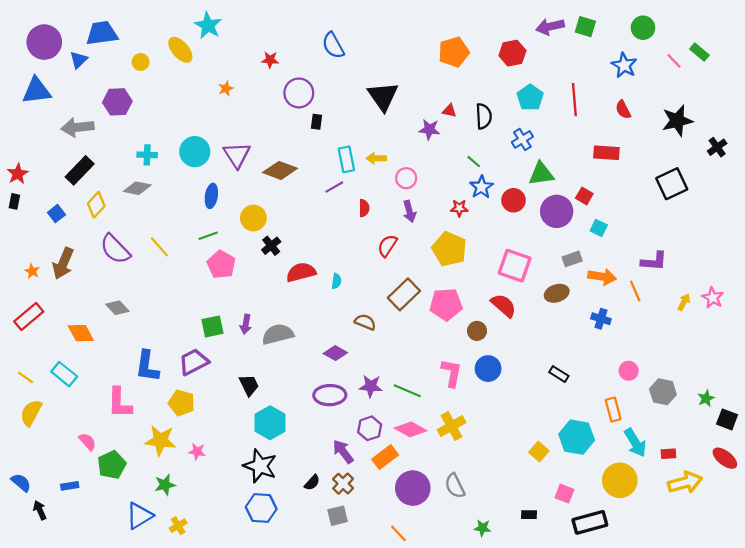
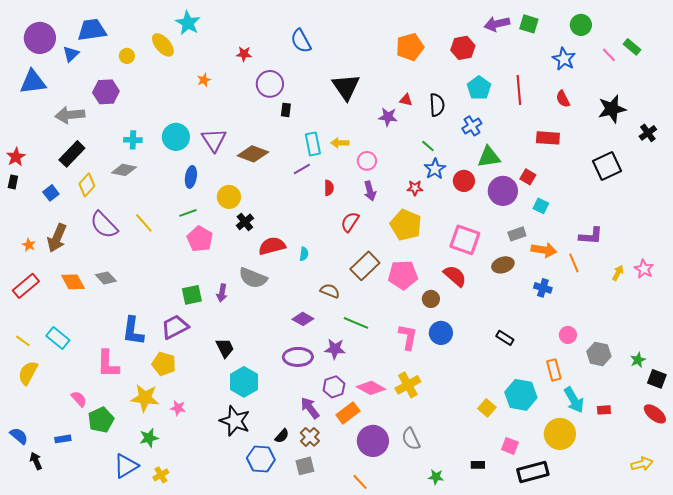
orange diamond: (81, 333) -> (73, 282), moved
gray semicircle: (278, 334) -> (253, 278), moved, turned -144
green line: (407, 391) -> (356, 323), moved
yellow arrow: (685, 483) -> (642, 464), moved, size x0.7
blue hexagon: (261, 508) -> (261, 459), moved

